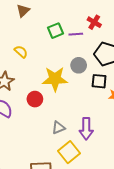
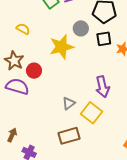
red circle: (35, 99) -> (34, 71), moved
gray triangle: (58, 128) -> (69, 103), moved

